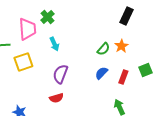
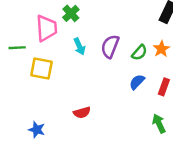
yellow square: (23, 62) -> (42, 68), turned 30
purple semicircle: (60, 74) -> (110, 46), moved

